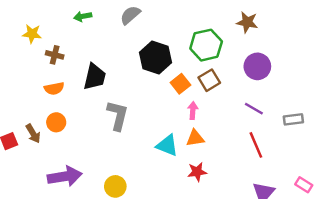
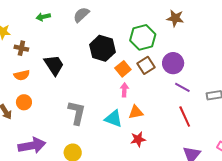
purple circle: (257, 66) -> (173, 63), moved
black trapezoid: (95, 77) -> (54, 65), turned -45
pink arrow: (193, 111) -> (124, 90), moved
gray L-shape: (118, 115) -> (77, 113), moved

